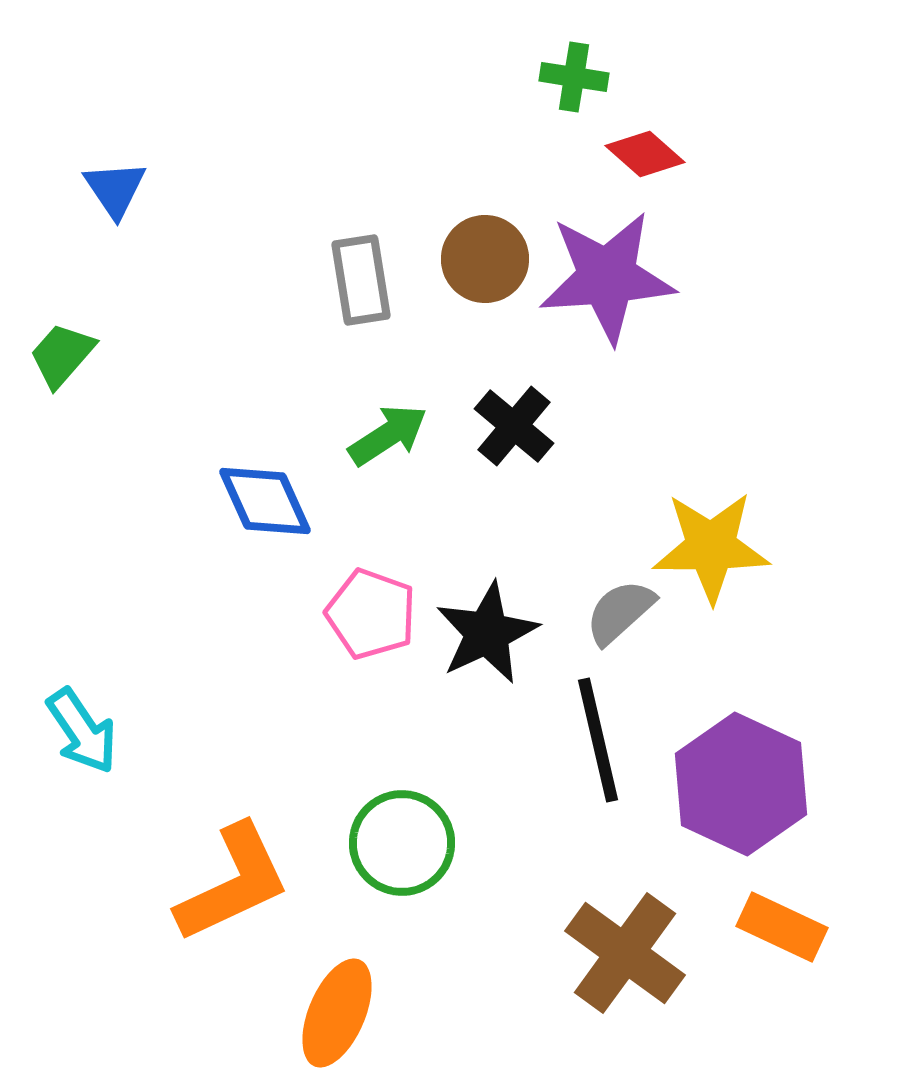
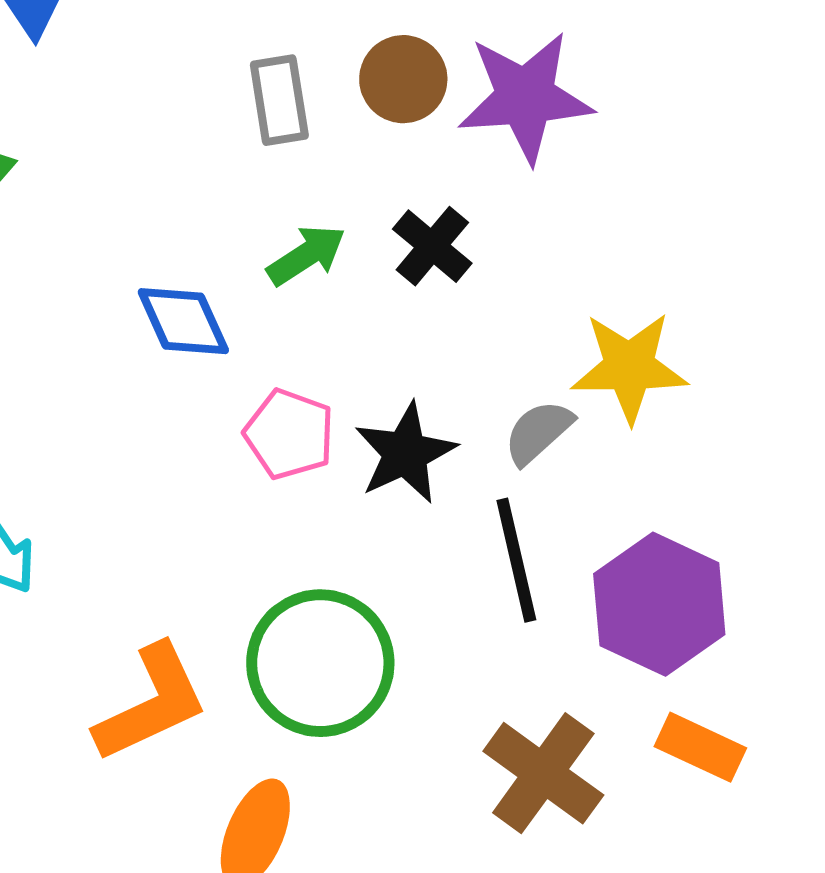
green circle: (402, 843) -> (320, 663), size x1.4

